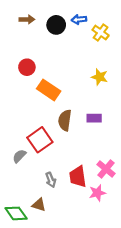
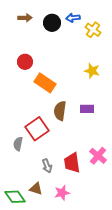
gray semicircle: (19, 156) -> (18, 144), turned -32
pink star: (97, 193) -> (62, 193), moved

